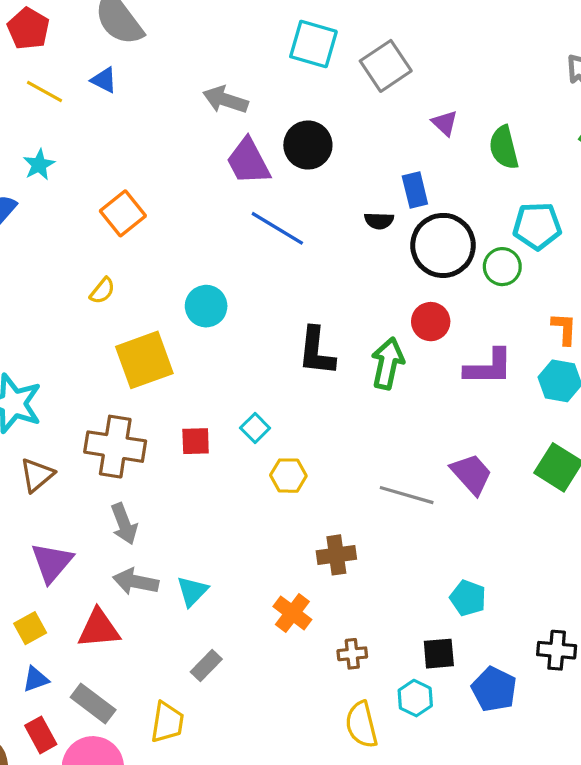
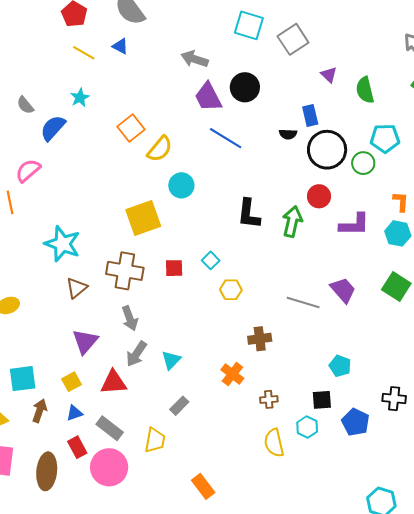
yellow semicircle: (102, 291) -> (160, 149), moved, size x1.6
gray arrow: (136, 582) -> (136, 354), turned -68

